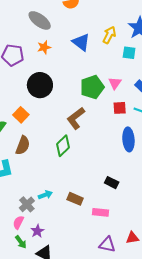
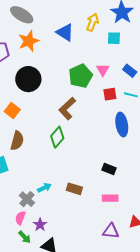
orange star: (44, 47) -> (29, 41), size x1.5
pink rectangle: (100, 212) -> (110, 198), moved

